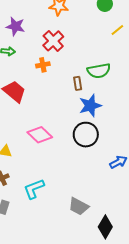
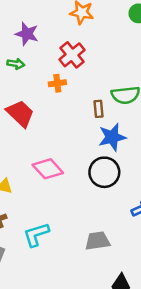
gray trapezoid: (79, 206) -> (97, 241), moved, turned 140

